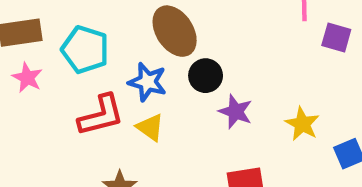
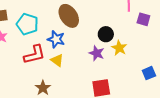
black circle: (206, 76) -> (106, 34), moved
yellow star: (302, 124) -> (119, 48), moved

